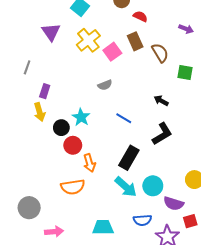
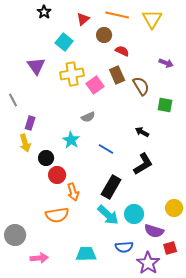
yellow cross: (88, 40) -> (72, 74), turned 30
gray line: (27, 67) -> (13, 100), turned -48
cyan star: (81, 117) -> (71, 140), moved

